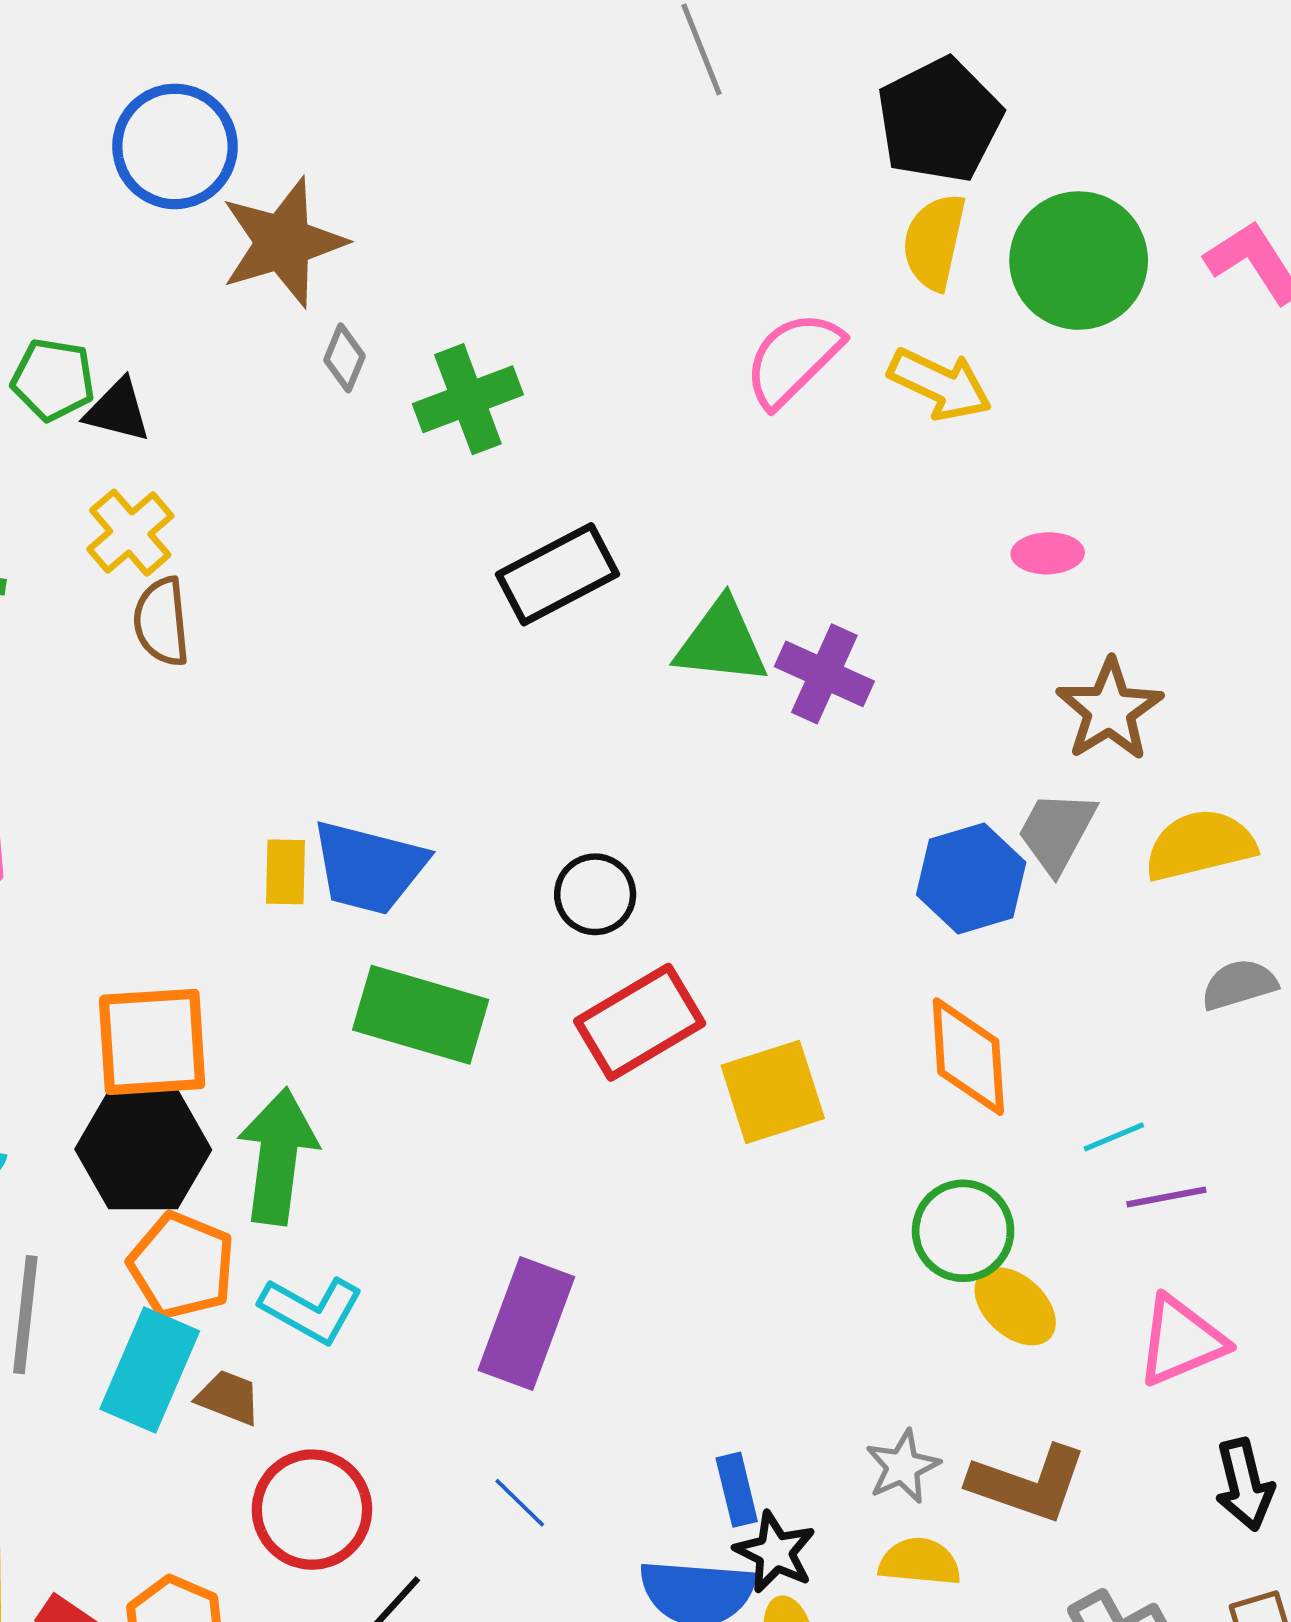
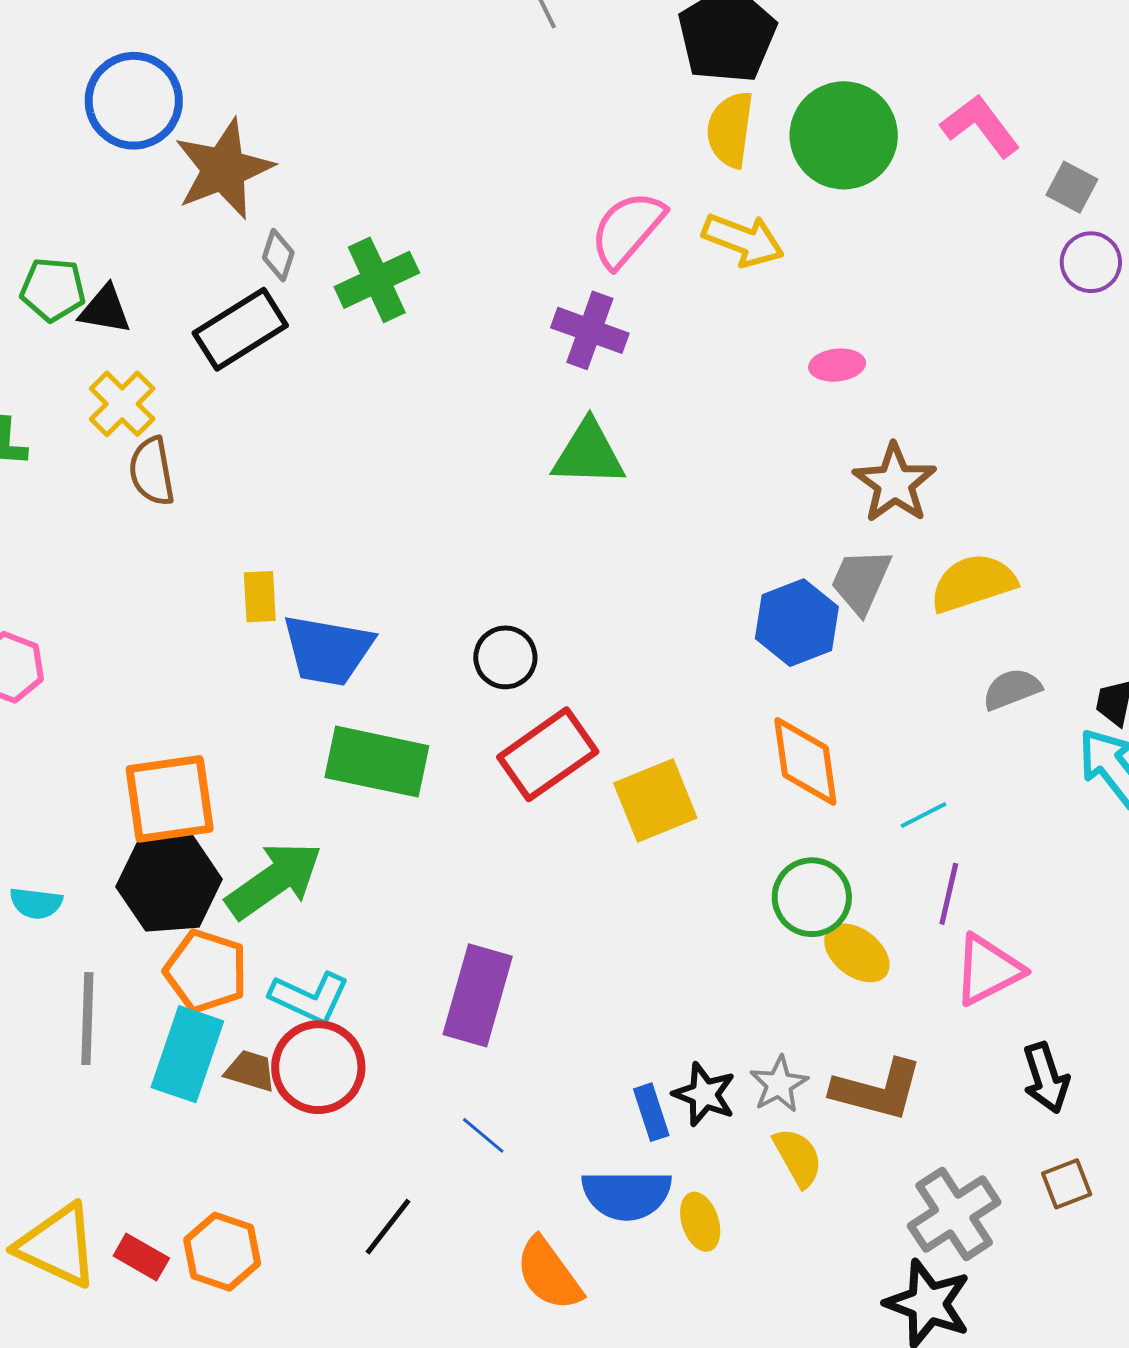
black rectangle: (558, 574) -> (240, 329), moved
purple cross: (824, 674) -> (590, 330), moved
yellow rectangle: (285, 872) -> (260, 597), moved
green arrow: (278, 1156) -> (274, 880), turned 52
purple line: (1166, 1197) -> (949, 894), moved, turned -62
red circle: (312, 1510) -> (318, 1067), moved
black star: (775, 1552) -> (704, 1094), moved
yellow semicircle: (920, 1562) -> (798, 1157), turned 60

